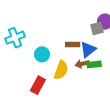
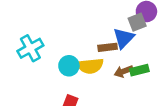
blue triangle: (88, 50) -> (124, 38), moved
yellow semicircle: (61, 70) -> (90, 66), moved, turned 72

